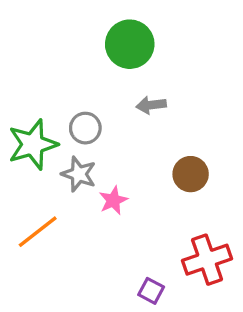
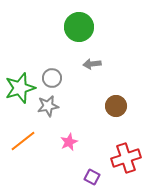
gray star: (79, 174) -> (48, 106), turned -30
pink star: (113, 200) -> (69, 142), moved

